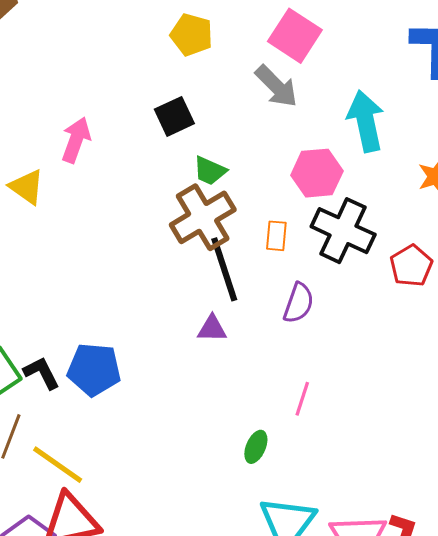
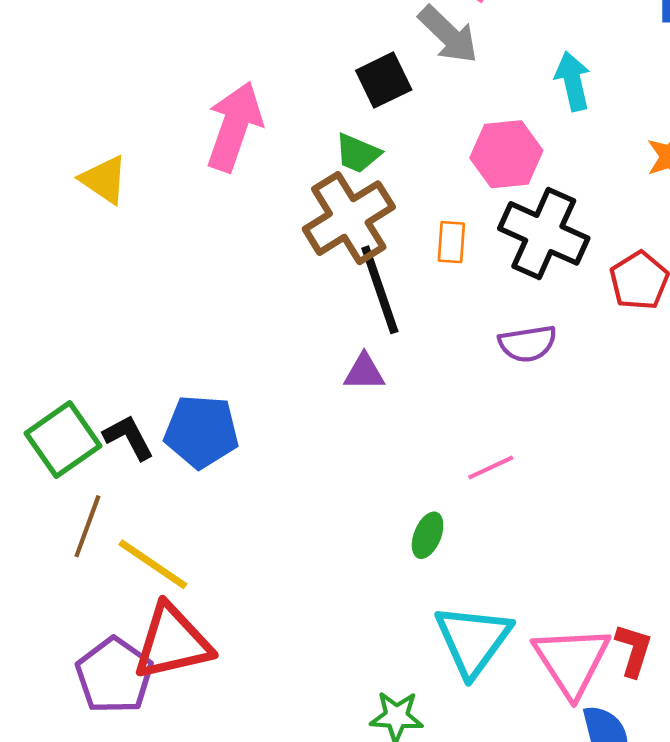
black square: (174, 116) -> (384, 80), moved
cyan arrow: (366, 121) -> (573, 81), size x0.7
pink arrow: (76, 140) -> (234, 126), moved, size x1.4
purple semicircle: (299, 303) -> (528, 344), moved, turned 63
pink line: (302, 399) -> (491, 467), turned 48

